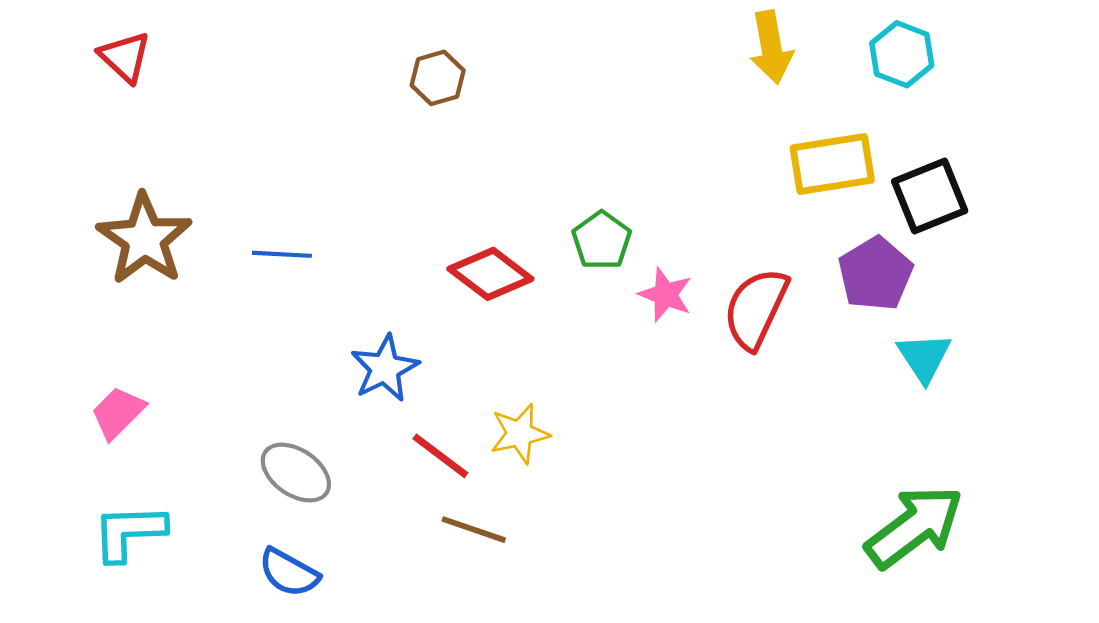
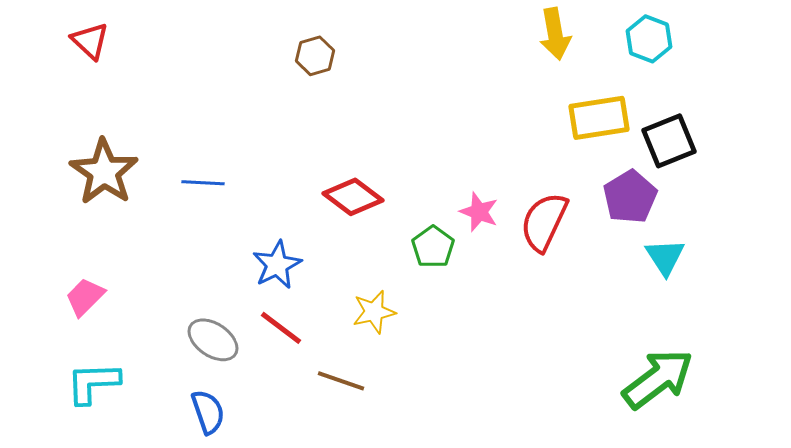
green pentagon: (602, 240) -> (433, 247), moved
red line: (440, 456) -> (281, 328), moved
blue semicircle: (289, 573) -> (208, 412), turned -138

